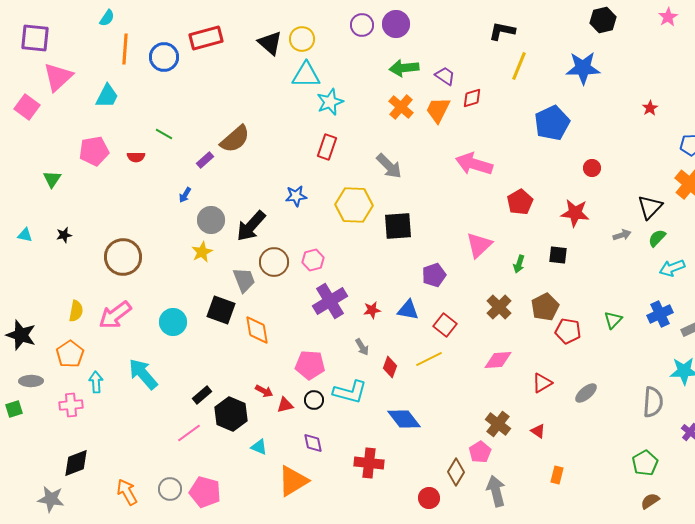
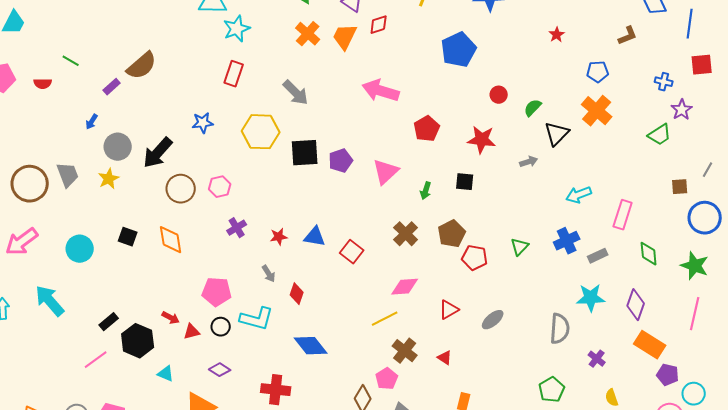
green semicircle: (657, 238) -> (533, 108), moved
purple pentagon: (434, 275) -> (341, 161), moved
gray trapezoid: (244, 280) -> (68, 175), moved
purple cross: (330, 301) -> (237, 228), size x0.6
black square: (221, 310) -> (128, 237), size x0.7
orange diamond: (257, 330) -> (171, 240), moved
yellow line: (429, 359) -> (385, 319), moved
purple diamond: (313, 443) -> (220, 370), turned -45

